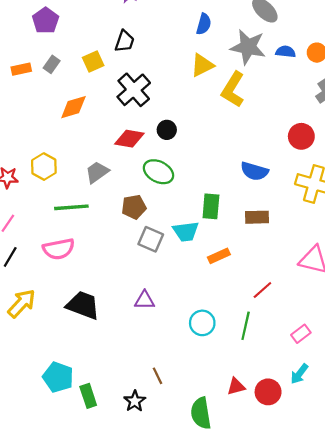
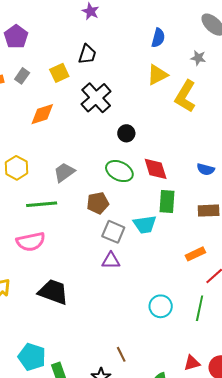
gray star: (248, 47) -> (198, 58), size x0.5
red diamond: (129, 139) -> (156, 169), moved, turned 64
blue semicircle: (254, 171) -> (206, 169), size x0.7
orange rectangle: (219, 256) -> (195, 254), moved
purple triangle: (145, 300) -> (111, 261), moved

